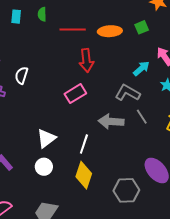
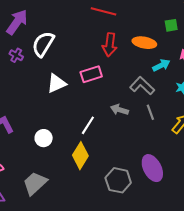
orange ellipse: (110, 31) -> (144, 43), moved
white semicircle: (21, 75) -> (43, 44), size x1.5
gray arrow: (111, 121) -> (119, 110), size x0.7
white triangle: (46, 138) -> (57, 83), moved

